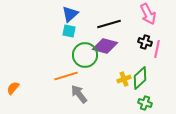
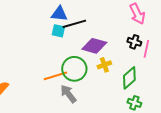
blue triangle: (70, 14) -> (59, 14), turned 48
black line: (109, 24) -> (74, 24), moved
green circle: (85, 55) -> (74, 69), moved
yellow cross: (124, 79) -> (104, 65), moved

